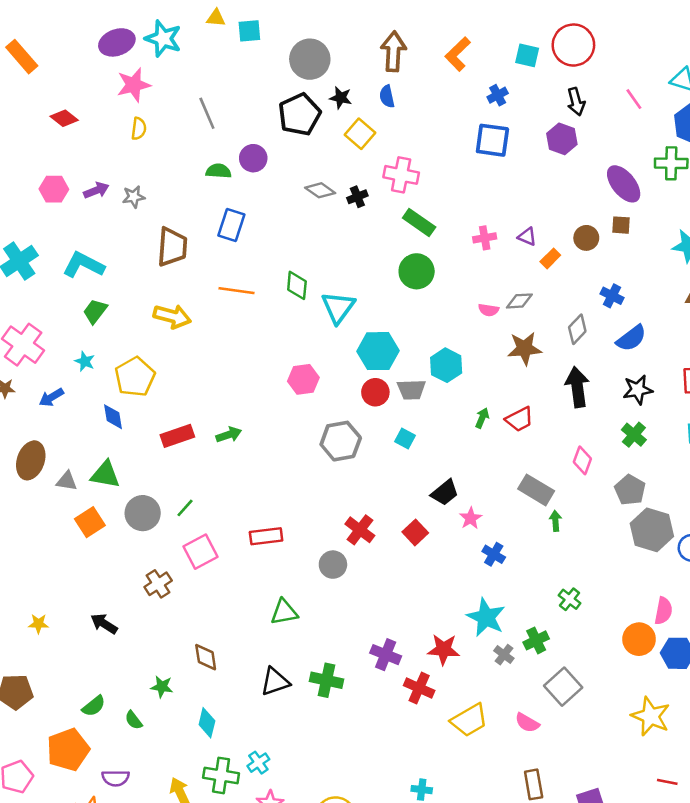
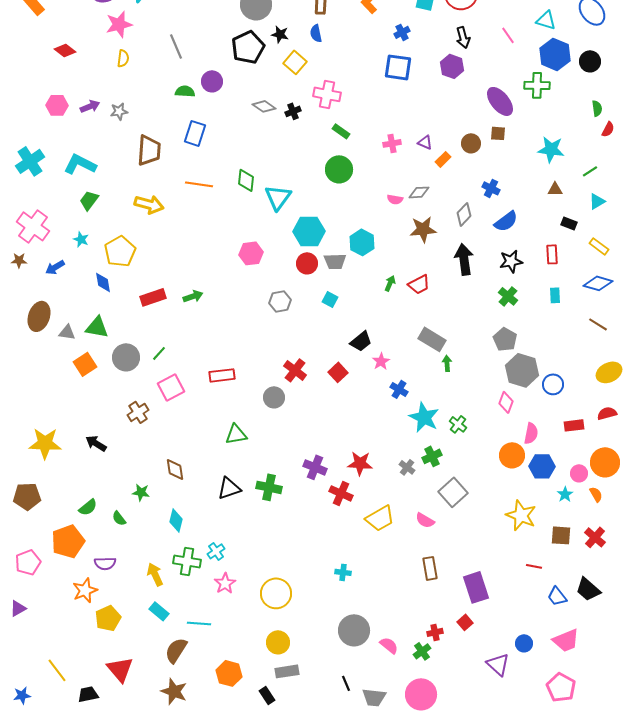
green rectangle: (419, 222) -> (341, 131), size x0.7
gray hexagon: (341, 441) -> (280, 301), size x0.7
pink diamond: (582, 460) -> (506, 402), moved
cyan star: (486, 617) -> (424, 417), moved
yellow star: (38, 624) -> (45, 443), size x2.0

